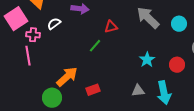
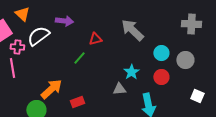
white semicircle: (54, 24) -> (38, 36), size x1.6
cyan circle: (179, 24) -> (161, 53), moved
gray triangle: (138, 91) -> (119, 89), moved

